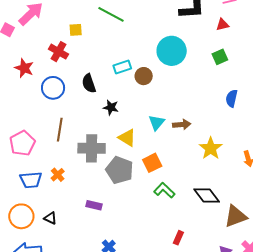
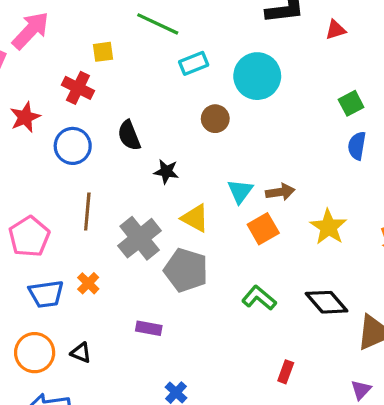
green square: (220, 57) -> (351, 103), moved
cyan rectangle: (122, 67) -> (194, 63), moved
red star: (24, 68) -> (25, 117), turned 30
gray cross: (92, 148) -> (140, 238), turned -36
orange square: (152, 163) -> (263, 229), moved

